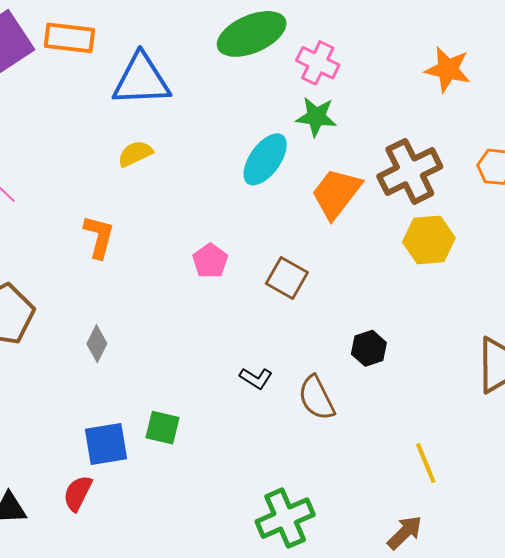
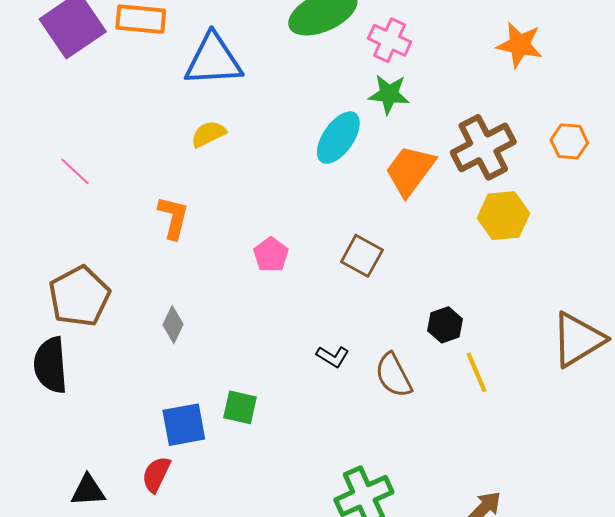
pink pentagon: (210, 261) -> (271, 255), moved
yellow line: (426, 463) -> (476, 372), moved

